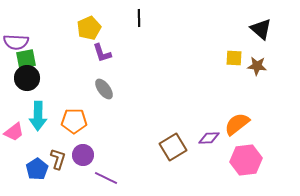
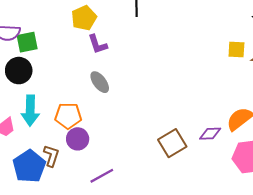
green square: (26, 59) -> (27, 42), moved
purple circle: (83, 155) -> (78, 139), moved
blue pentagon: (37, 169) -> (29, 166), size x1.4
purple line: (106, 178) -> (102, 176), turned -55

